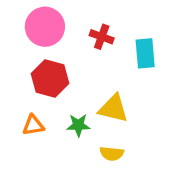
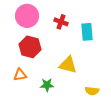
green star: (78, 125) -> (47, 85), moved
yellow semicircle: (112, 154) -> (92, 91), moved

